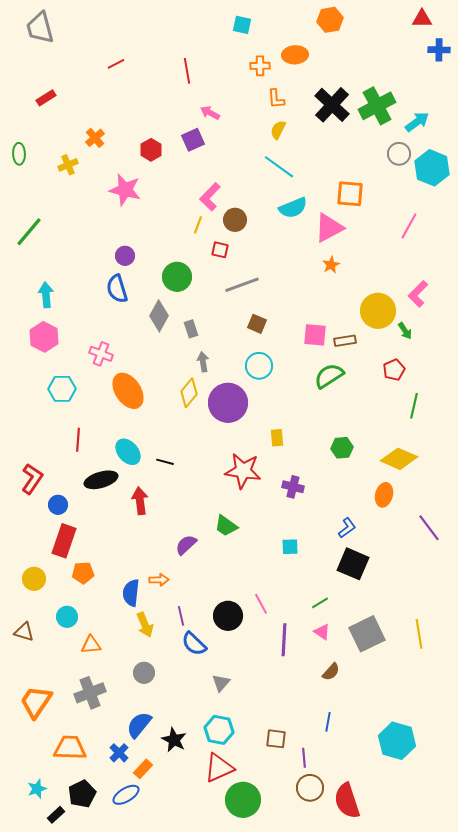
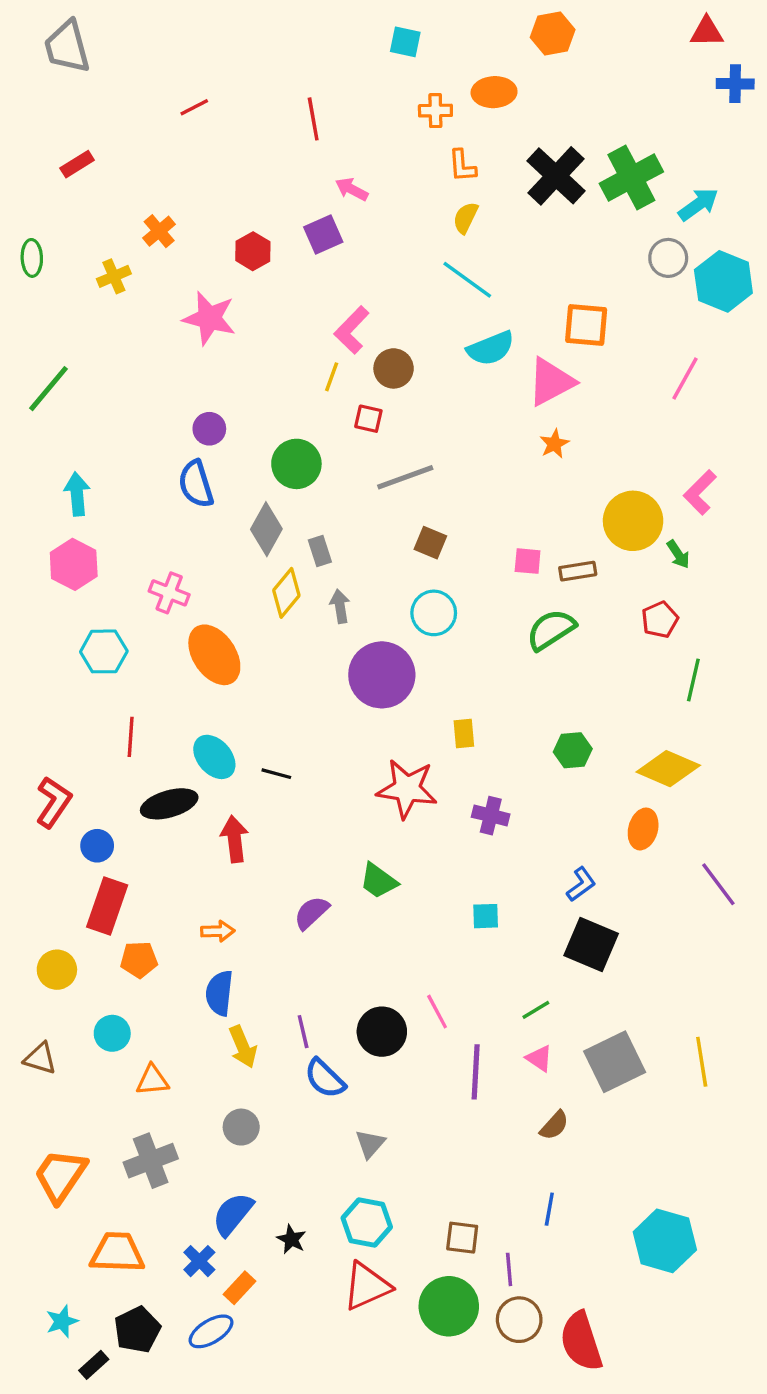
pink square: (315, 335) -> (528, 561), size x0.7
yellow diamond: (189, 393) -> (286, 593), moved
orange arrow: (159, 580) -> (218, 931), moved
black star: (174, 740) -> (291, 1239), size x0.7
green circle: (243, 800) -> (449, 1306), moved

